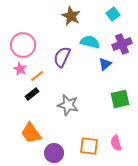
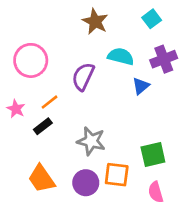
pink star: (20, 69) -> (16, 109), moved
green square: (120, 99) -> (153, 154), moved
orange square: (89, 146) -> (117, 175), moved
purple circle: (54, 153) -> (86, 183), moved

